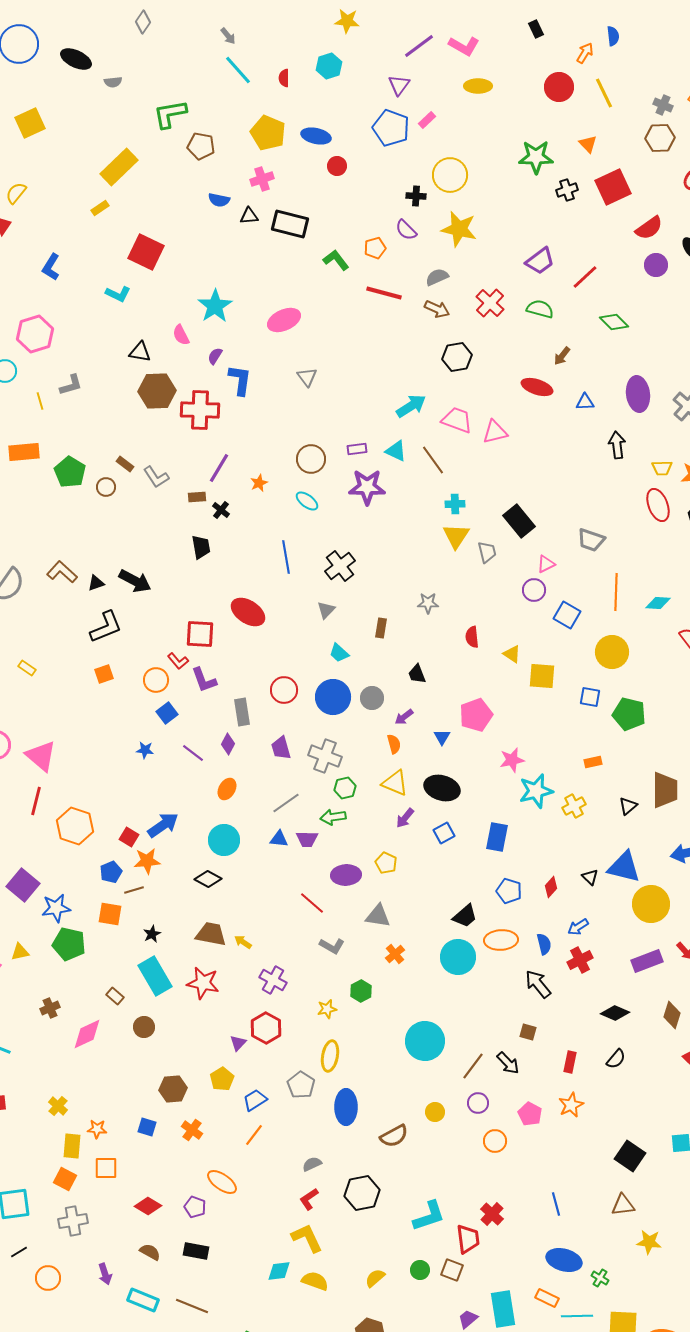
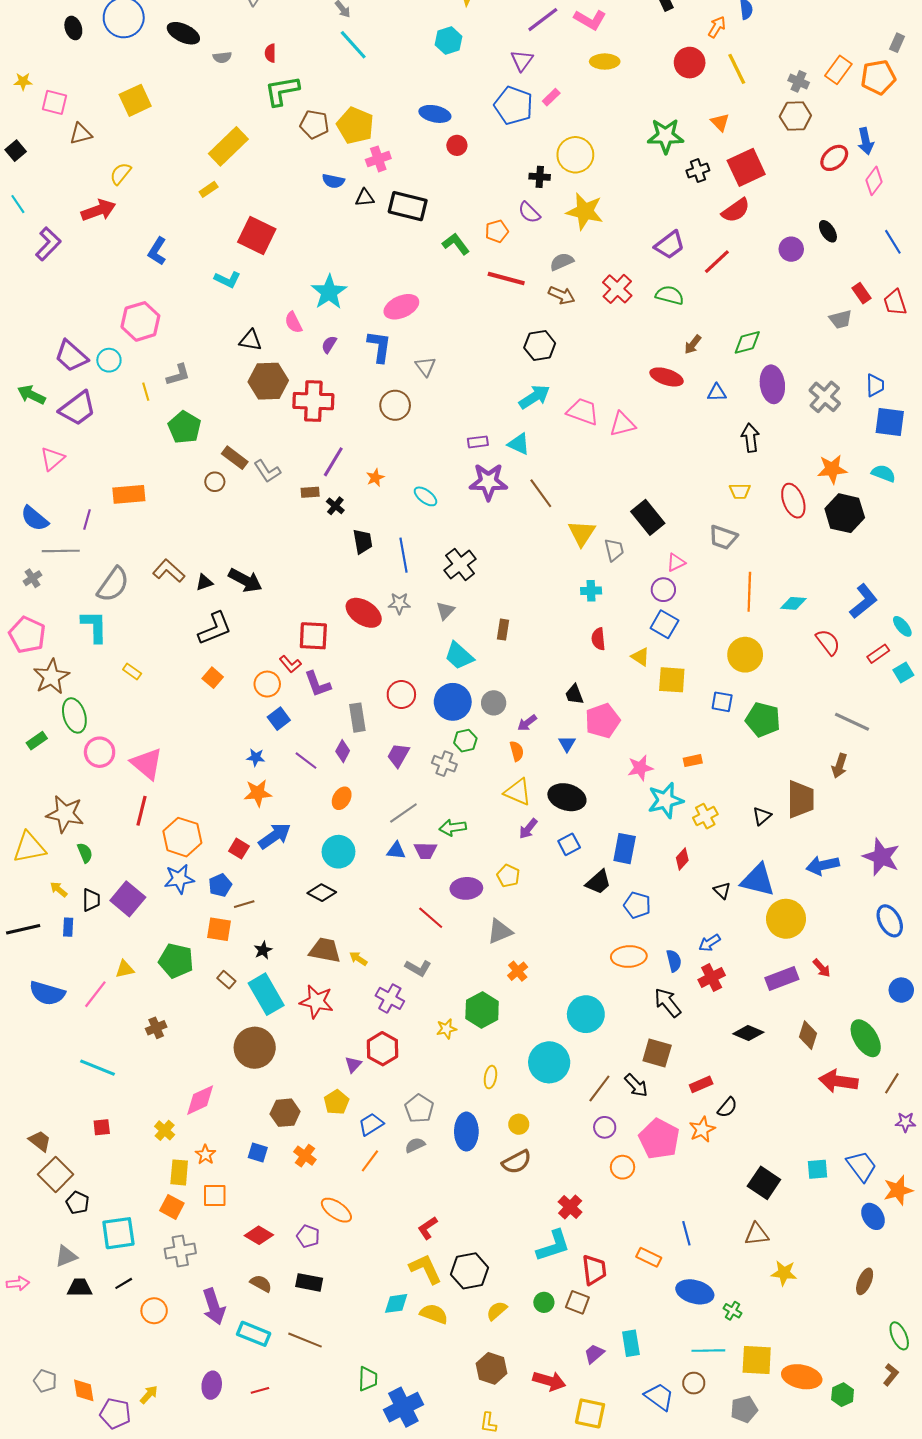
red semicircle: (284, 78) -> (270, 53), moved
yellow pentagon: (268, 133) -> (355, 125), moved
red semicircle: (649, 228) -> (736, 210), moved
green diamond: (614, 322) -> (747, 342), moved, turned -60
black hexagon: (457, 357) -> (540, 346), moved
blue L-shape: (240, 380) -> (379, 347), moved
orange rectangle: (24, 452) -> (129, 494), moved
brown circle: (311, 459) -> (395, 405), moved
brown line: (433, 460) -> (541, 493), moved
brown rectangle: (125, 464) -> (235, 458), size x1.4
yellow trapezoid: (662, 468) -> (740, 491), moved
green pentagon: (70, 472) -> (184, 427), moved
cyan cross: (455, 504) -> (591, 591), moved
black trapezoid: (201, 547) -> (363, 541), moved
gray star: (428, 603) -> (399, 603), moved
blue square: (567, 615) -> (664, 624), moved
cyan trapezoid: (339, 653) -> (459, 656), size x1.4
orange square: (104, 674) -> (213, 678), turned -30
black trapezoid: (417, 674) -> (574, 695), moved
purple trapezoid: (281, 748) -> (398, 755), turned 45
gray cross: (325, 756) -> (444, 764), size x0.7
orange rectangle: (593, 762) -> (693, 761), moved
green hexagon: (345, 788) -> (465, 741), moved
orange star: (147, 861) -> (258, 793), moved
red diamond: (551, 887) -> (682, 859), moved
blue star: (56, 908) -> (179, 879), moved
gray triangle: (378, 916) -> (500, 931), turned -32
black trapezoid: (465, 916) -> (598, 882), moved
gray L-shape: (332, 946) -> (418, 968), moved
cyan circle: (458, 957) -> (586, 1014), moved
green hexagon: (361, 991) -> (482, 1010), size x1.5
brown rectangle: (115, 996) -> (226, 980), moved
brown circle: (144, 1027) -> (255, 1048), size x1.8
brown square: (528, 1032) -> (657, 1053), size x1.6
pink diamond: (87, 1034) -> (200, 1100), moved
yellow ellipse: (330, 1056) -> (490, 1077), moved, size x0.7
black semicircle: (616, 1059) -> (727, 1107), moved
red rectangle: (570, 1062) -> (701, 1084), turned 55
yellow circle: (435, 1112) -> (519, 1124), moved
pink pentagon: (530, 1114) -> (659, 1139), size x1.6
orange star: (97, 1129) -> (205, 1155), turned 30
gray semicircle: (312, 1164) -> (415, 1145), moved
black hexagon: (362, 1193) -> (469, 1271), moved
red cross: (492, 1214) -> (570, 1207), moved
purple arrow: (105, 1274) -> (214, 1307), size x1.6
orange rectangle: (547, 1298) -> (649, 1257), moved
cyan rectangle: (503, 1309) -> (631, 1343), size x0.7

